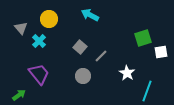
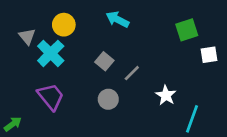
green square: (143, 38) -> (187, 30), moved
cyan cross: (39, 41) -> (51, 53), size x1.5
white square: (161, 52) -> (209, 55), moved
green arrow: (19, 95) -> (13, 124), moved

